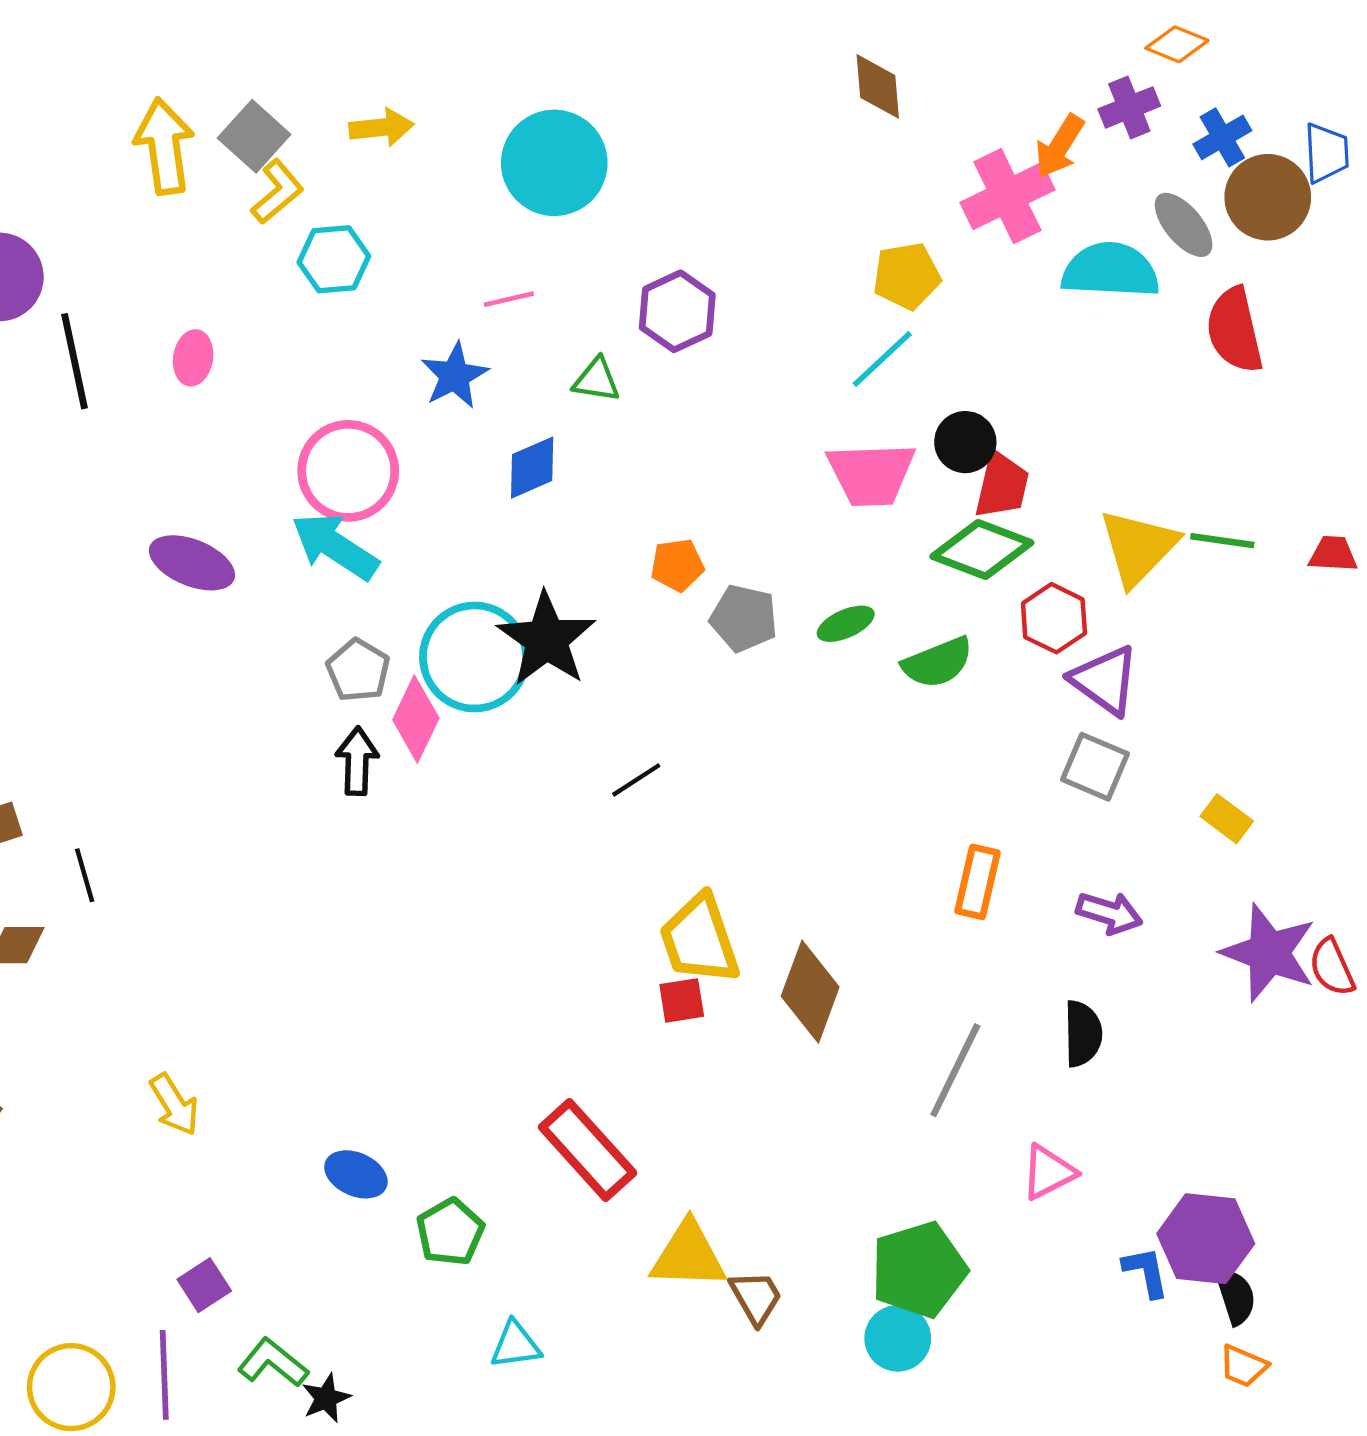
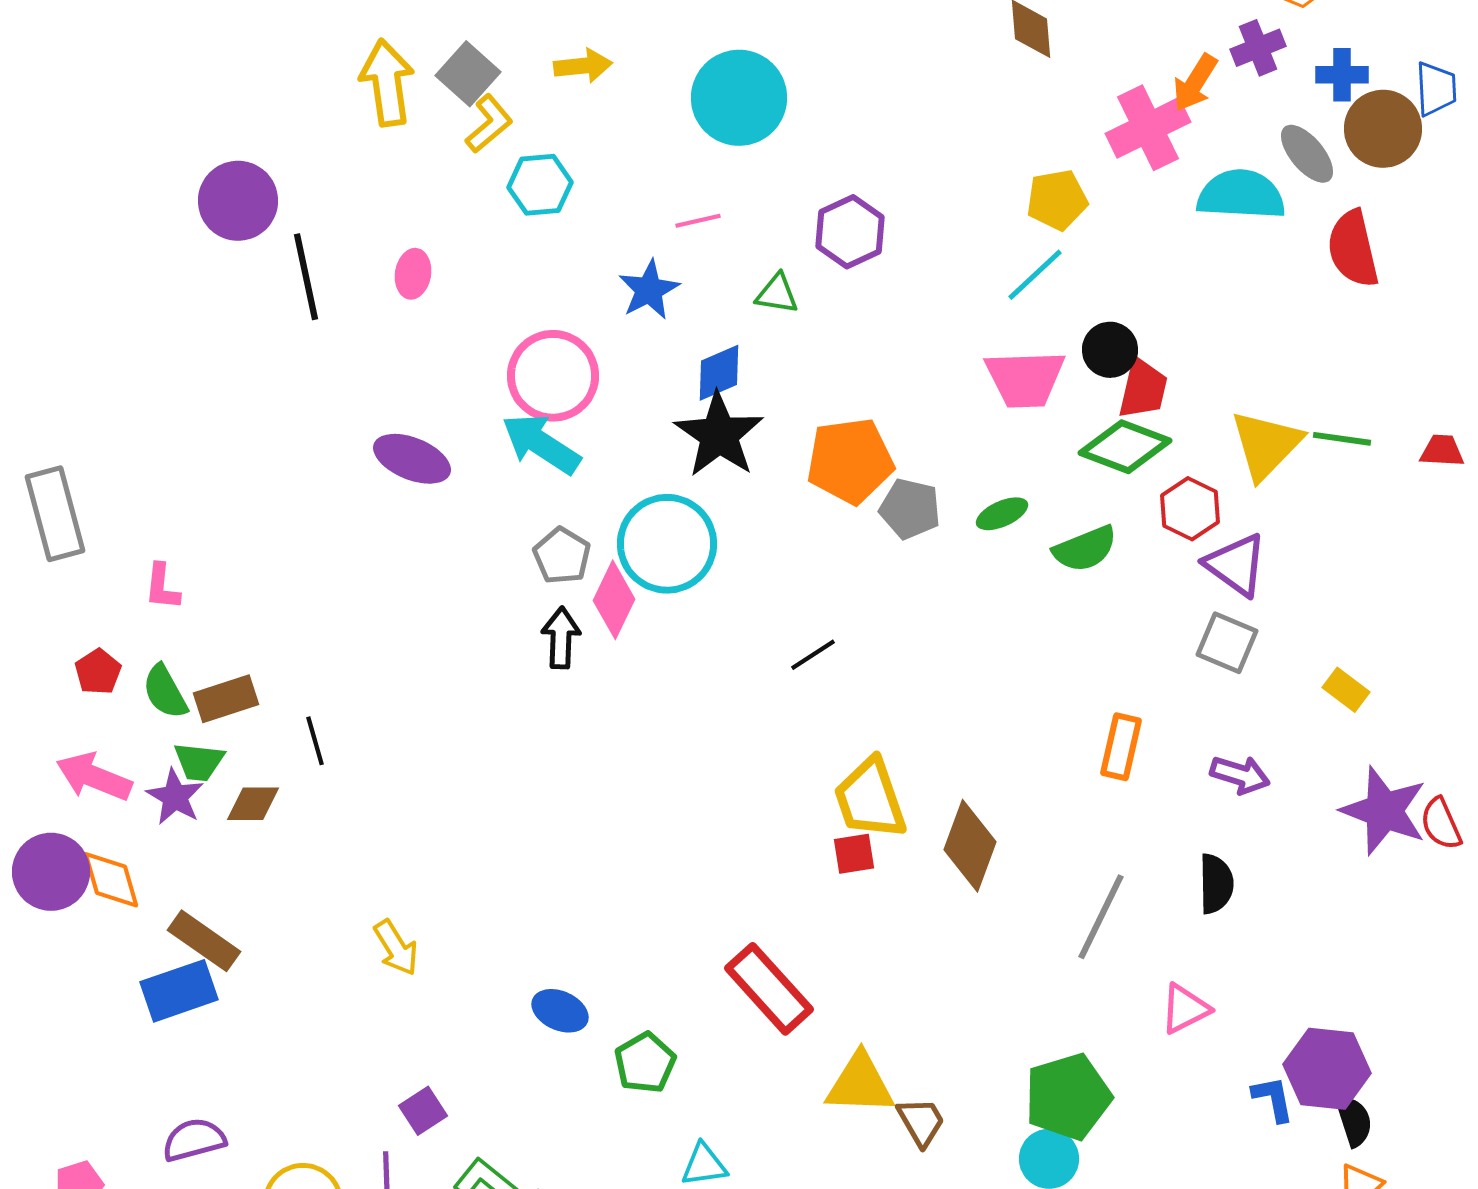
blue cross: (1222, 137) -> (1342, 75), turned 30
orange pentagon: (677, 565) -> (850, 461), size x1.8
black star: (547, 639) -> (719, 435), moved

